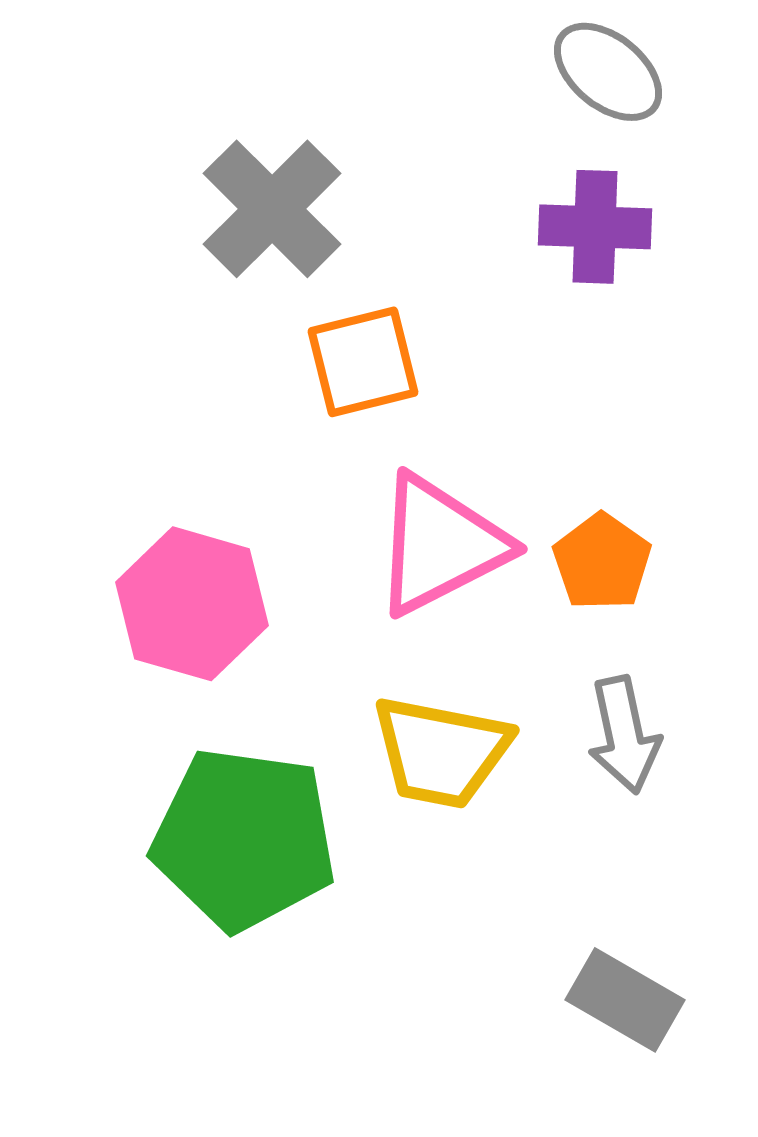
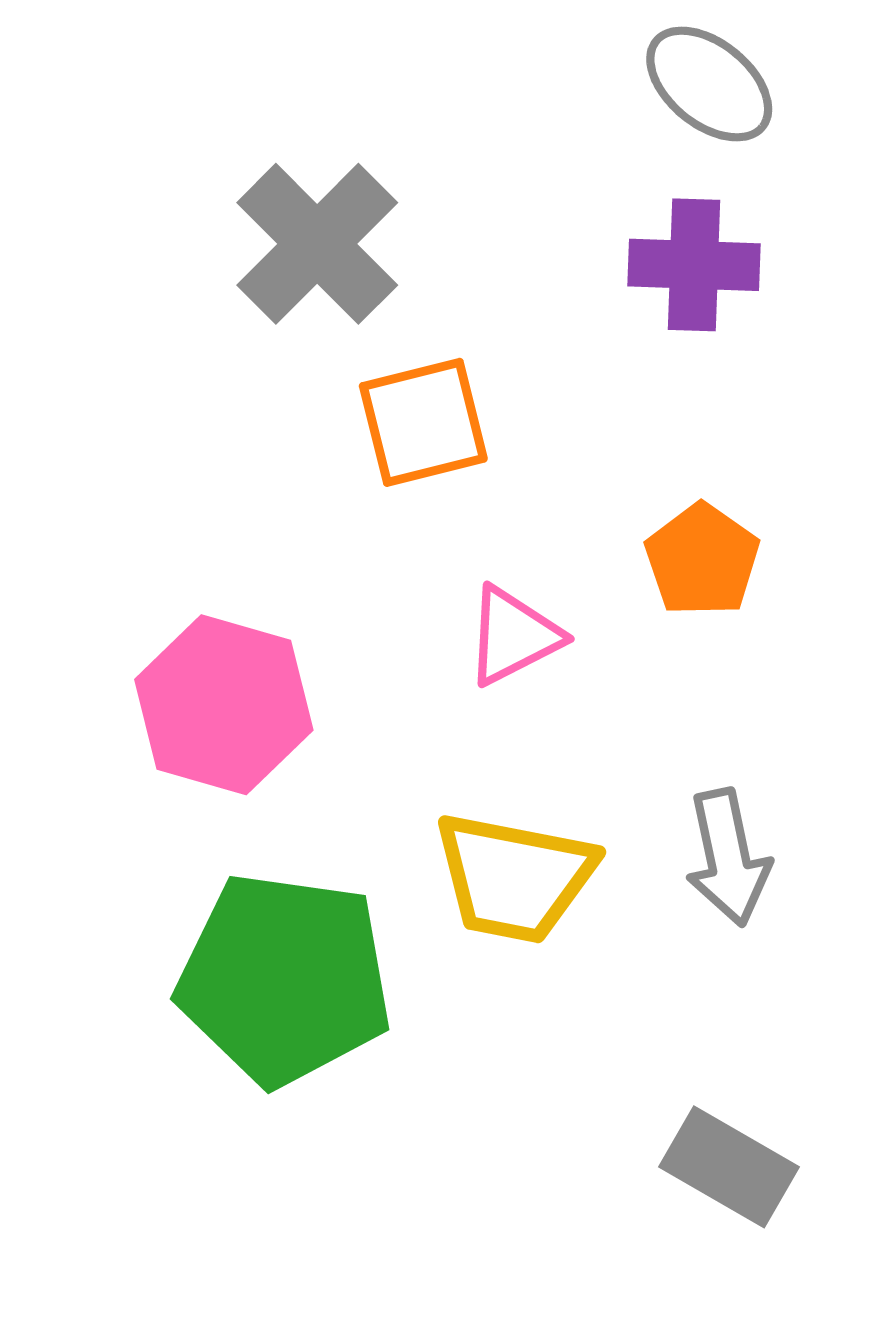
pink triangle: (440, 545) -> (513, 636), size x0.6
orange pentagon: (602, 562) -> (702, 560), moved

